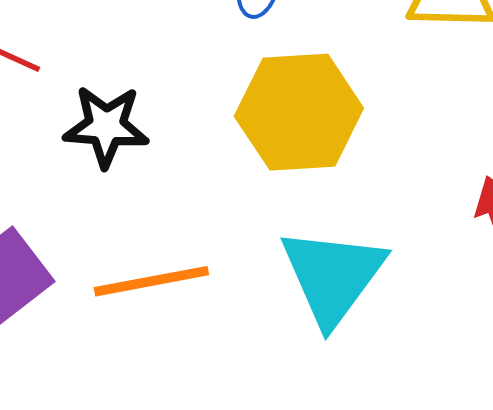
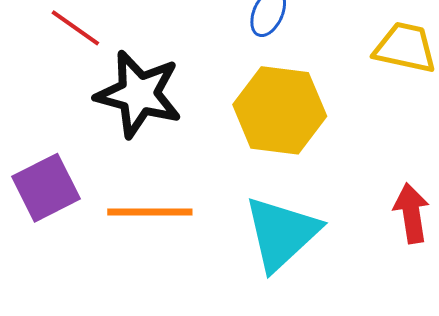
black star: (106, 126) -> (139, 94), size x1.4

